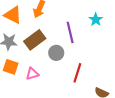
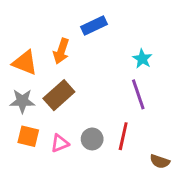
purple line: (70, 32) -> (138, 94), moved
gray circle: (56, 53) -> (92, 139), moved

